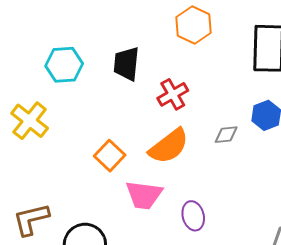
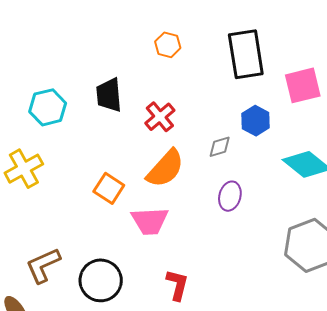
orange hexagon: (193, 25) -> (168, 45), size x0.7
yellow cross: (30, 121) -> (24, 169), turned 33
purple ellipse: (193, 216) -> (230, 196), moved, turned 40

